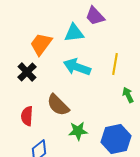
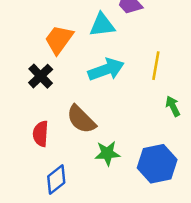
cyan arrow: (77, 67) -> (106, 70), turned 140

